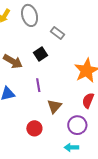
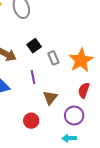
gray rectangle: (57, 33) -> (53, 58), moved, turned 32

